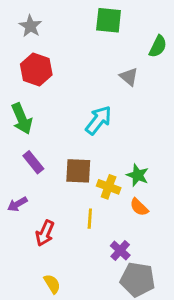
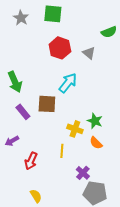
green square: (109, 20) -> (53, 14), moved
green semicircle: (158, 46) -> (109, 32), turned 42
red hexagon: (36, 70) -> (60, 48), moved
brown square: (78, 171) -> (47, 104), moved

